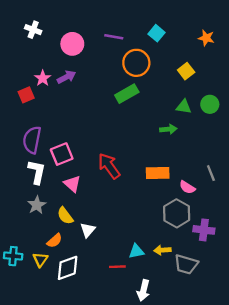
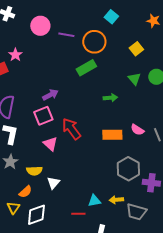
purple line: (114, 37) -> (66, 35), moved
purple arrow: (66, 77) -> (50, 95), moved
green triangle: (184, 107) -> (134, 79), turned 40
green arrow: (168, 129) -> (110, 98), moved
pink square: (62, 154) -> (43, 116), moved
pink triangle: (72, 184) -> (50, 144), moved
pink semicircle: (187, 187) -> (137, 130), moved
yellow semicircle: (65, 216) -> (34, 171), turned -56

